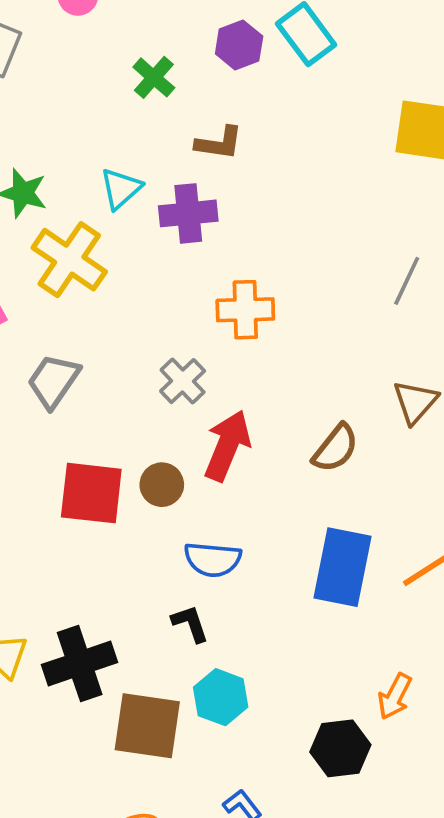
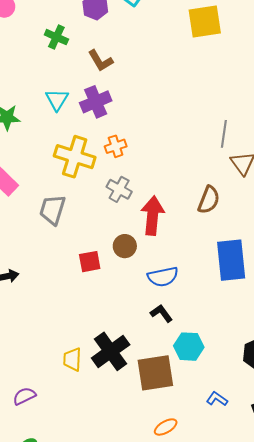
brown L-shape: (219, 143) -> (100, 61), turned 68
yellow cross: (69, 260) -> (75, 157), moved
gray line: (407, 281) -> (224, 134), moved
orange cross: (245, 310) -> (116, 146), moved, size x0.7
red square: (91, 493) -> (90, 262), size x0.6

